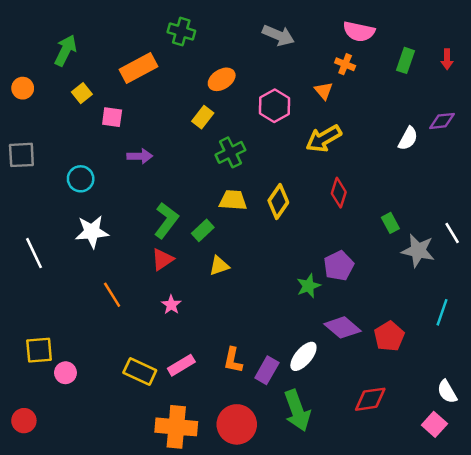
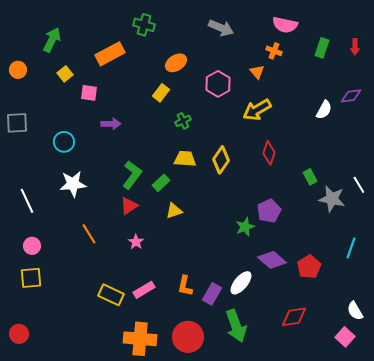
green cross: (230, 152) -> (183, 121), size x0.7
pink circle: (65, 373) -> (32, 246), moved

